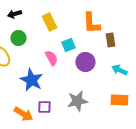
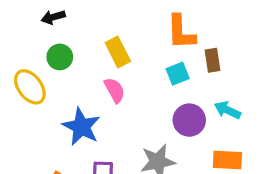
yellow rectangle: (49, 22) -> (118, 52), moved
cyan square: (68, 45) -> (178, 74), moved
purple circle: (85, 62) -> (189, 120), moved

